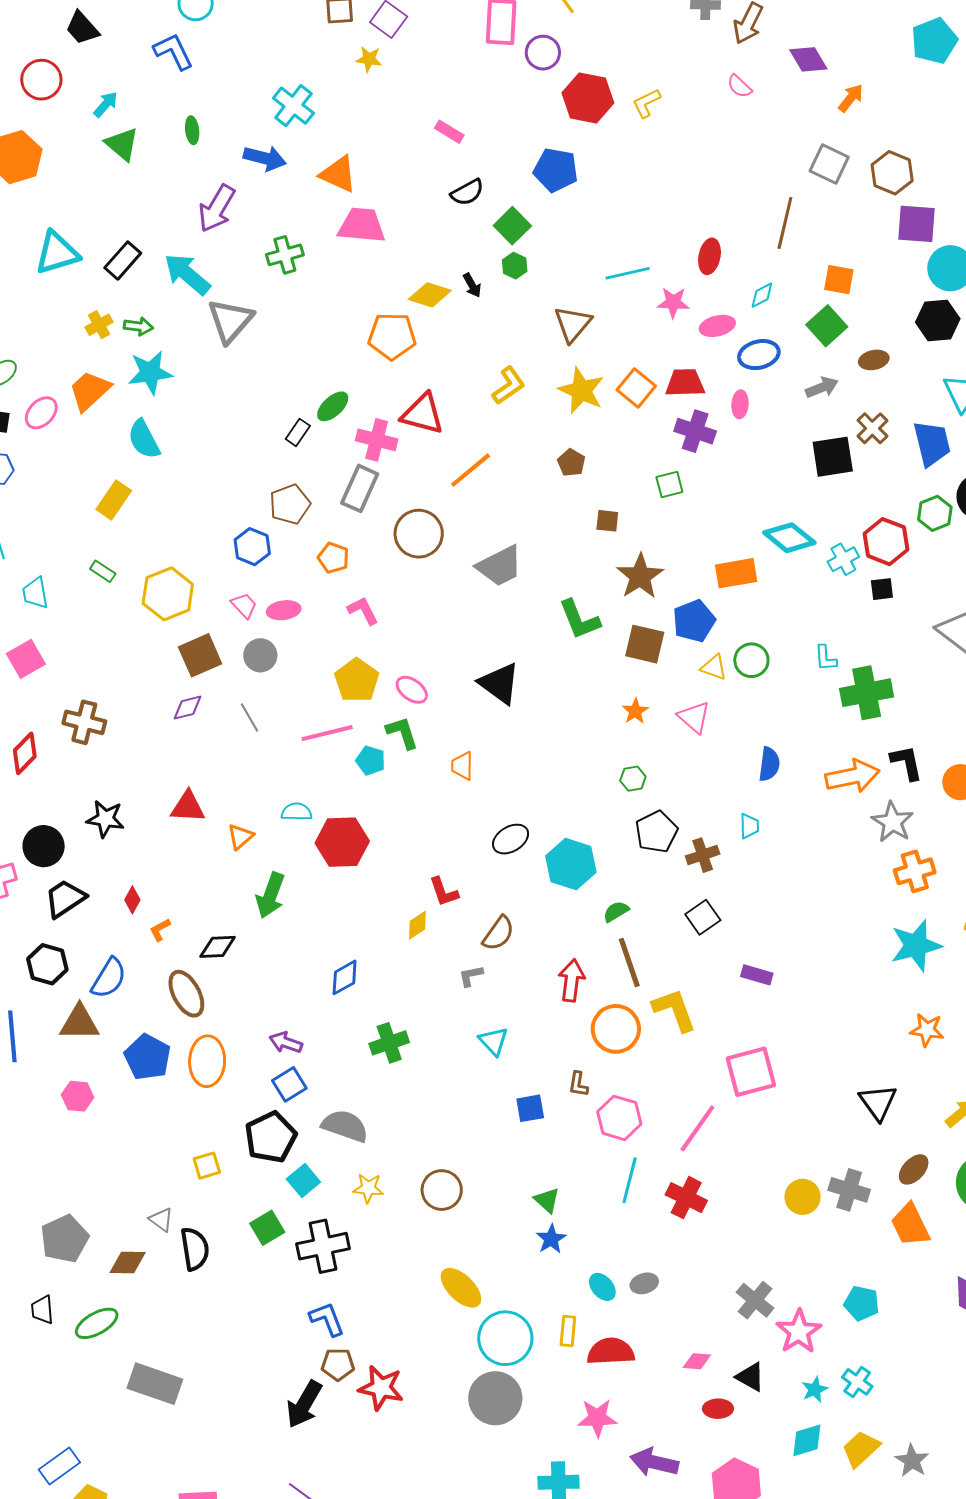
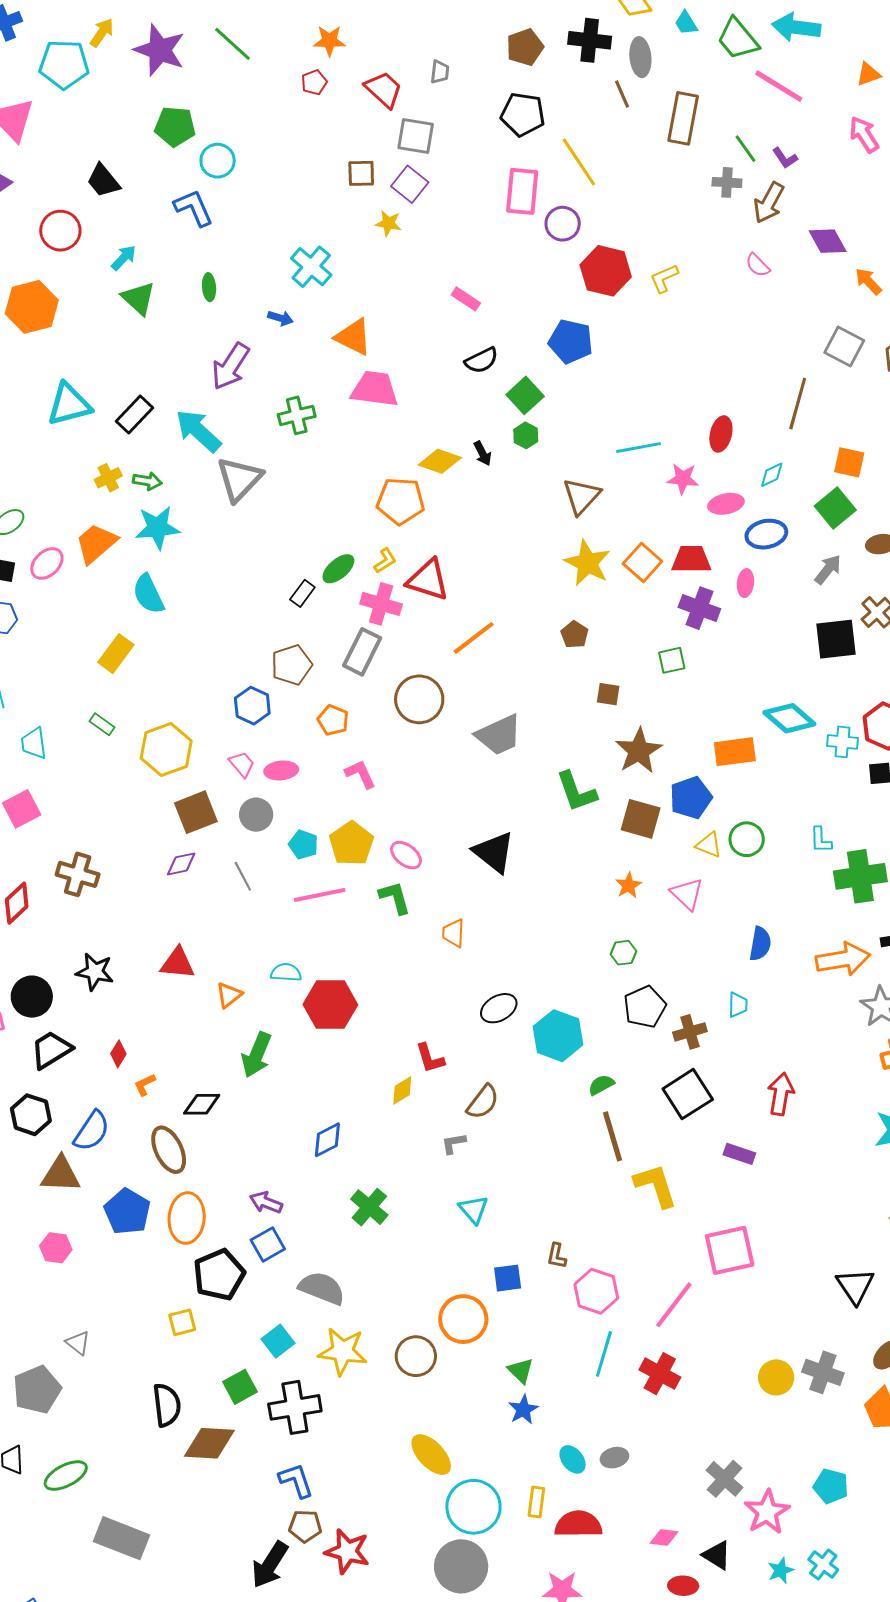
orange arrow: (851, 98) -> (868, 281), turned -84
blue arrow: (265, 158) -> (280, 318), size x0.6
yellow L-shape: (509, 386) -> (385, 561), moved, size x0.7
gray arrow: (822, 387) -> (828, 569), turned -32
cyan cross: (843, 559) -> (842, 742), turned 32
cyan pentagon: (371, 760) -> (303, 845), moved
black square: (703, 917) -> (688, 1094), size x1.4
red arrow: (572, 980) -> (781, 1094), moved
orange circle: (616, 1029) -> (463, 1319), moved
green cross: (389, 1043) -> (369, 1207), turned -33
black pentagon: (271, 1137) -> (219, 1275), moved
yellow star: (368, 1188) -> (343, 1351), size x1.6
gray triangle: (161, 1220) -> (78, 1343), moved
brown diamond: (128, 1263) -> (209, 1443), moved, size x1.4

